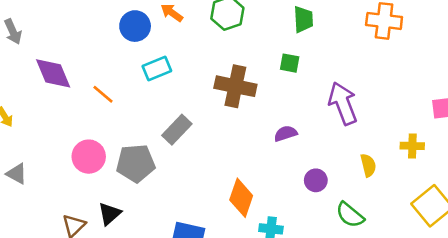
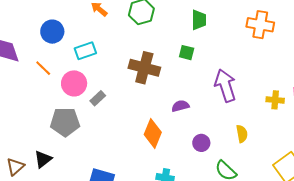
blue circle: (135, 26) -> (52, 32), moved
gray rectangle: (177, 130) -> (98, 98), size x0.7
yellow cross: (412, 146) -> (275, 100), moved
pink circle: (89, 157) -> (74, 83), moved
orange diamond: (241, 198) -> (153, 133), moved

